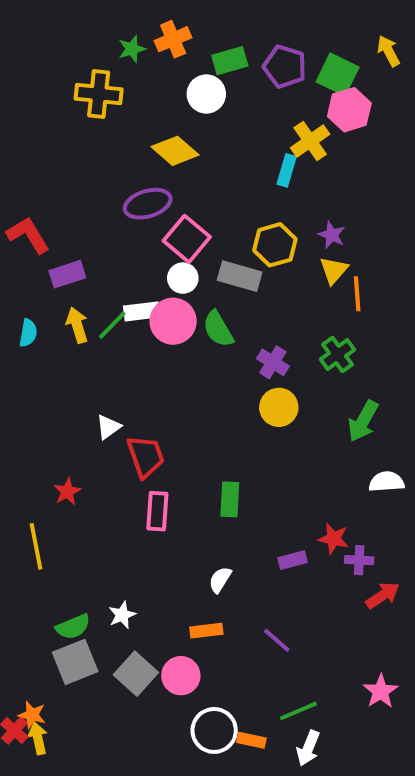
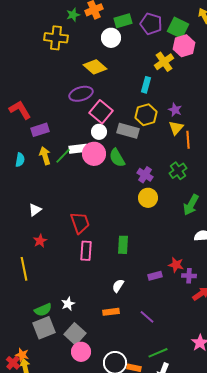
cyan rectangle: (287, 170) -> (146, 85), moved
white triangle: (108, 427) -> (35, 210), moved
pink circle: (181, 676) -> (81, 352), moved

